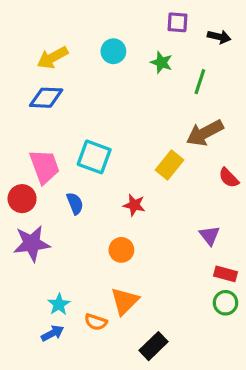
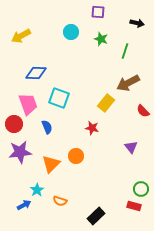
purple square: (177, 22) -> (98, 12), moved
yellow arrow: (53, 58) -> (21, 36), moved
blue diamond: (46, 98) -> (36, 73), moved
red star: (134, 205) -> (92, 128), moved
red rectangle: (226, 274) -> (134, 206), moved
orange triangle: (125, 301) -> (51, 164), moved
blue arrow: (53, 333) -> (24, 205), moved

